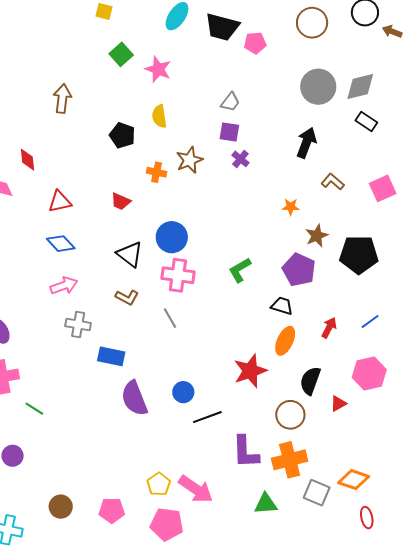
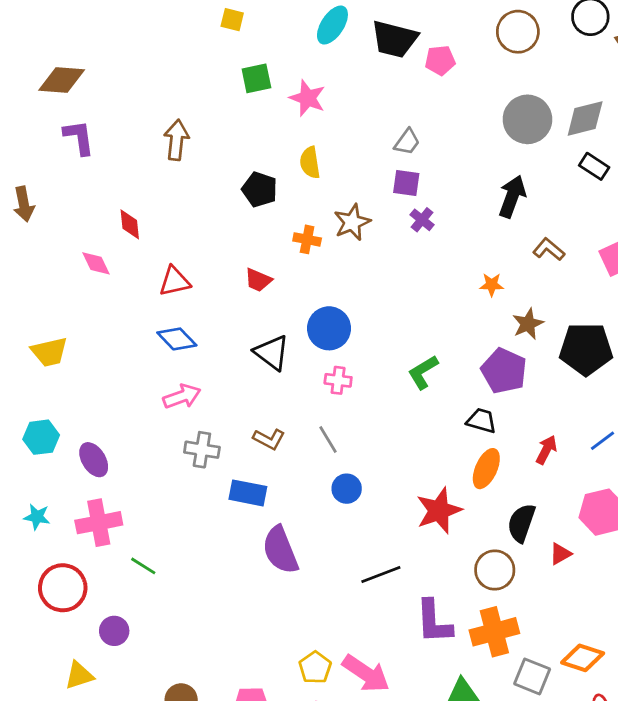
green square: (121, 54) -> (256, 78), turned 30
pink cross: (178, 275) -> (338, 380), size x0.6
brown L-shape: (127, 297) -> (269, 439), moved
blue circle: (183, 392) -> (347, 489), moved

